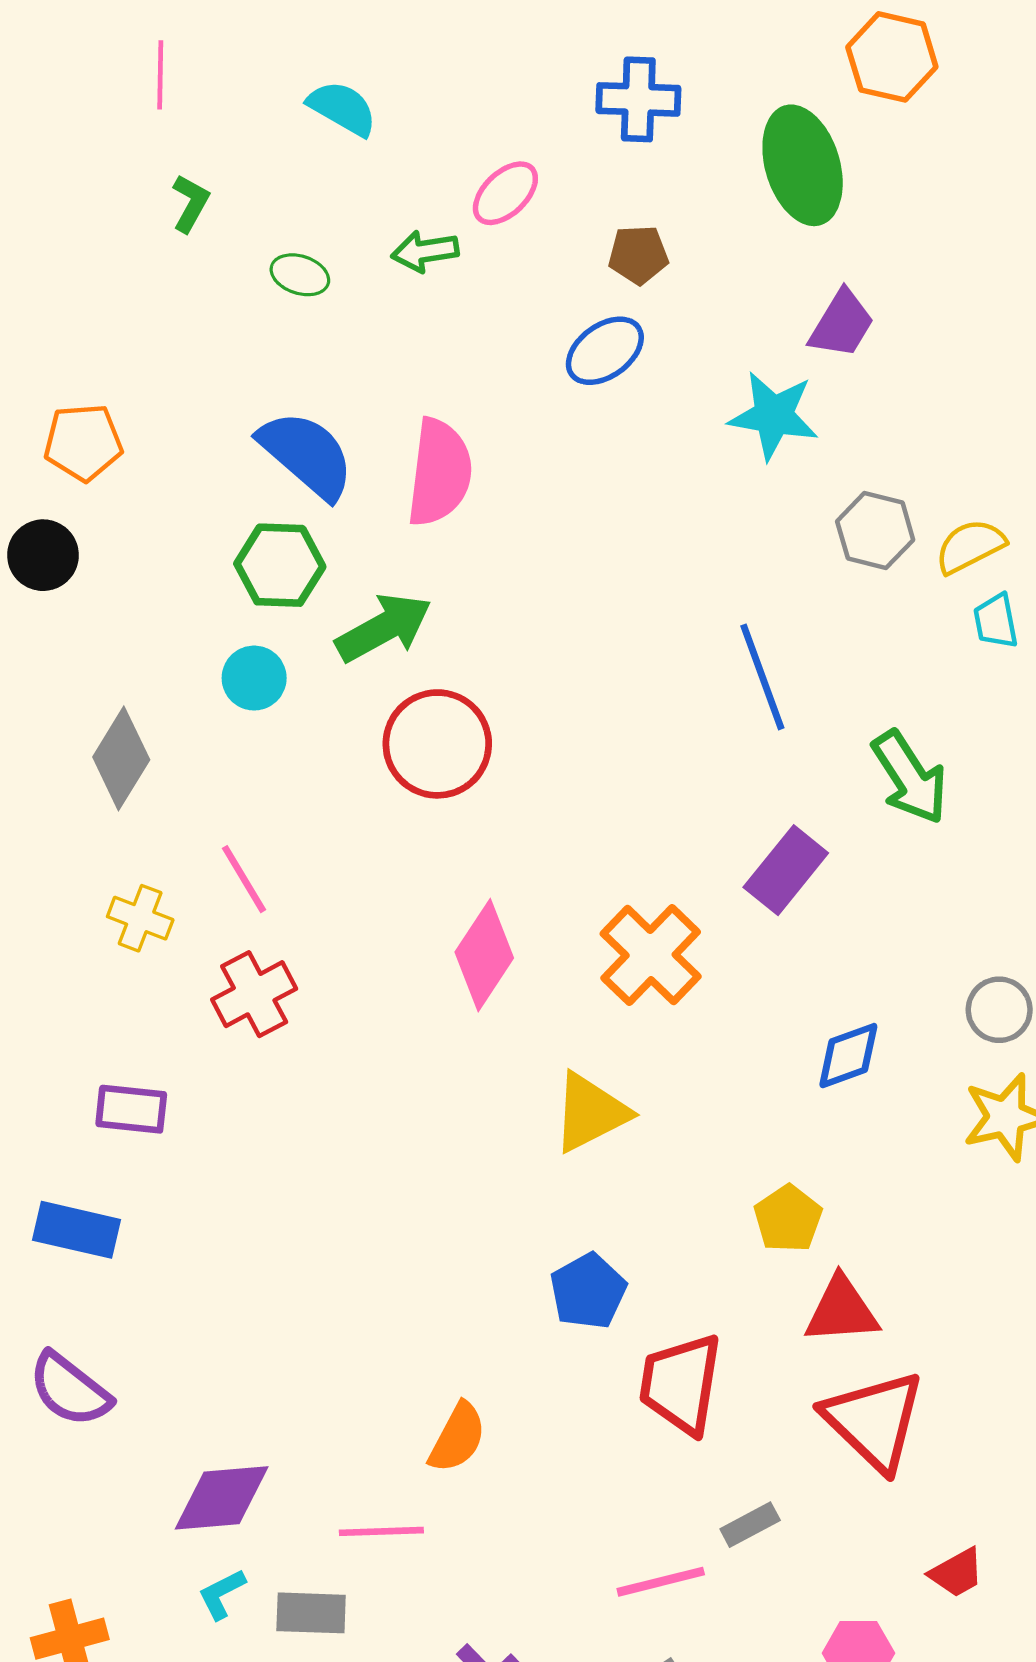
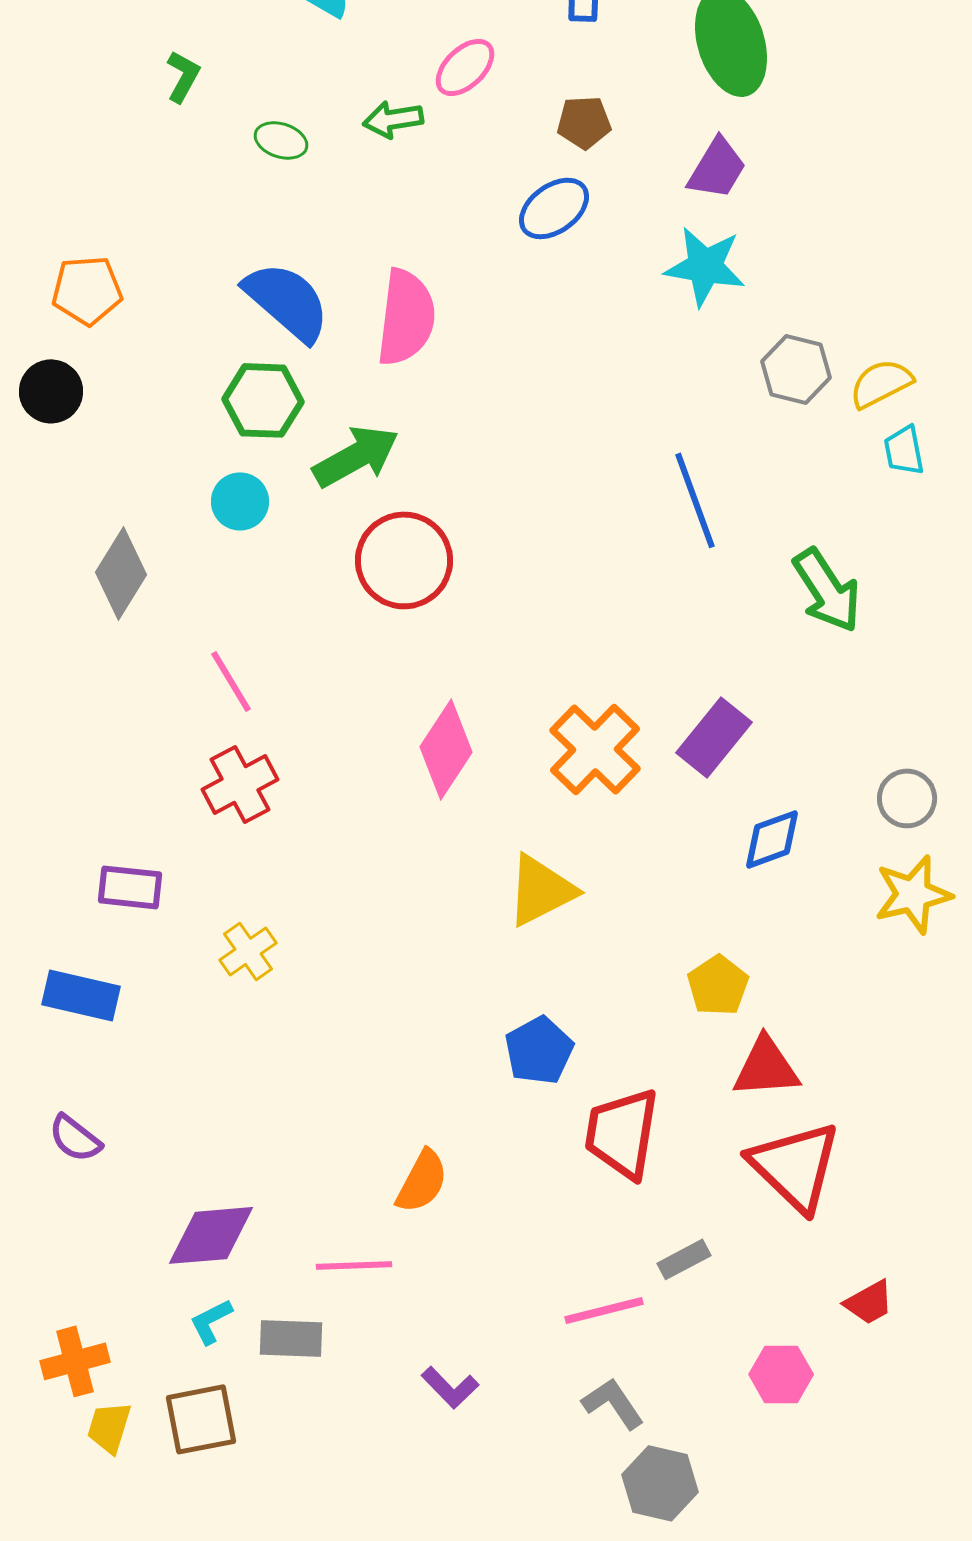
purple trapezoid: (842, 324) -> (717, 168), moved
purple rectangle: (786, 870) -> (714, 737), moved
yellow cross: (140, 918) -> (248, 951), moved, turned 34
purple semicircle: (70, 1390) -> (75, 1138), size x0.7

